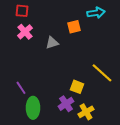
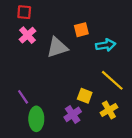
cyan arrow: (96, 13) -> (106, 45), moved
gray triangle: (52, 43) -> (57, 47), size x1.5
yellow cross: (86, 112) -> (109, 110), moved

